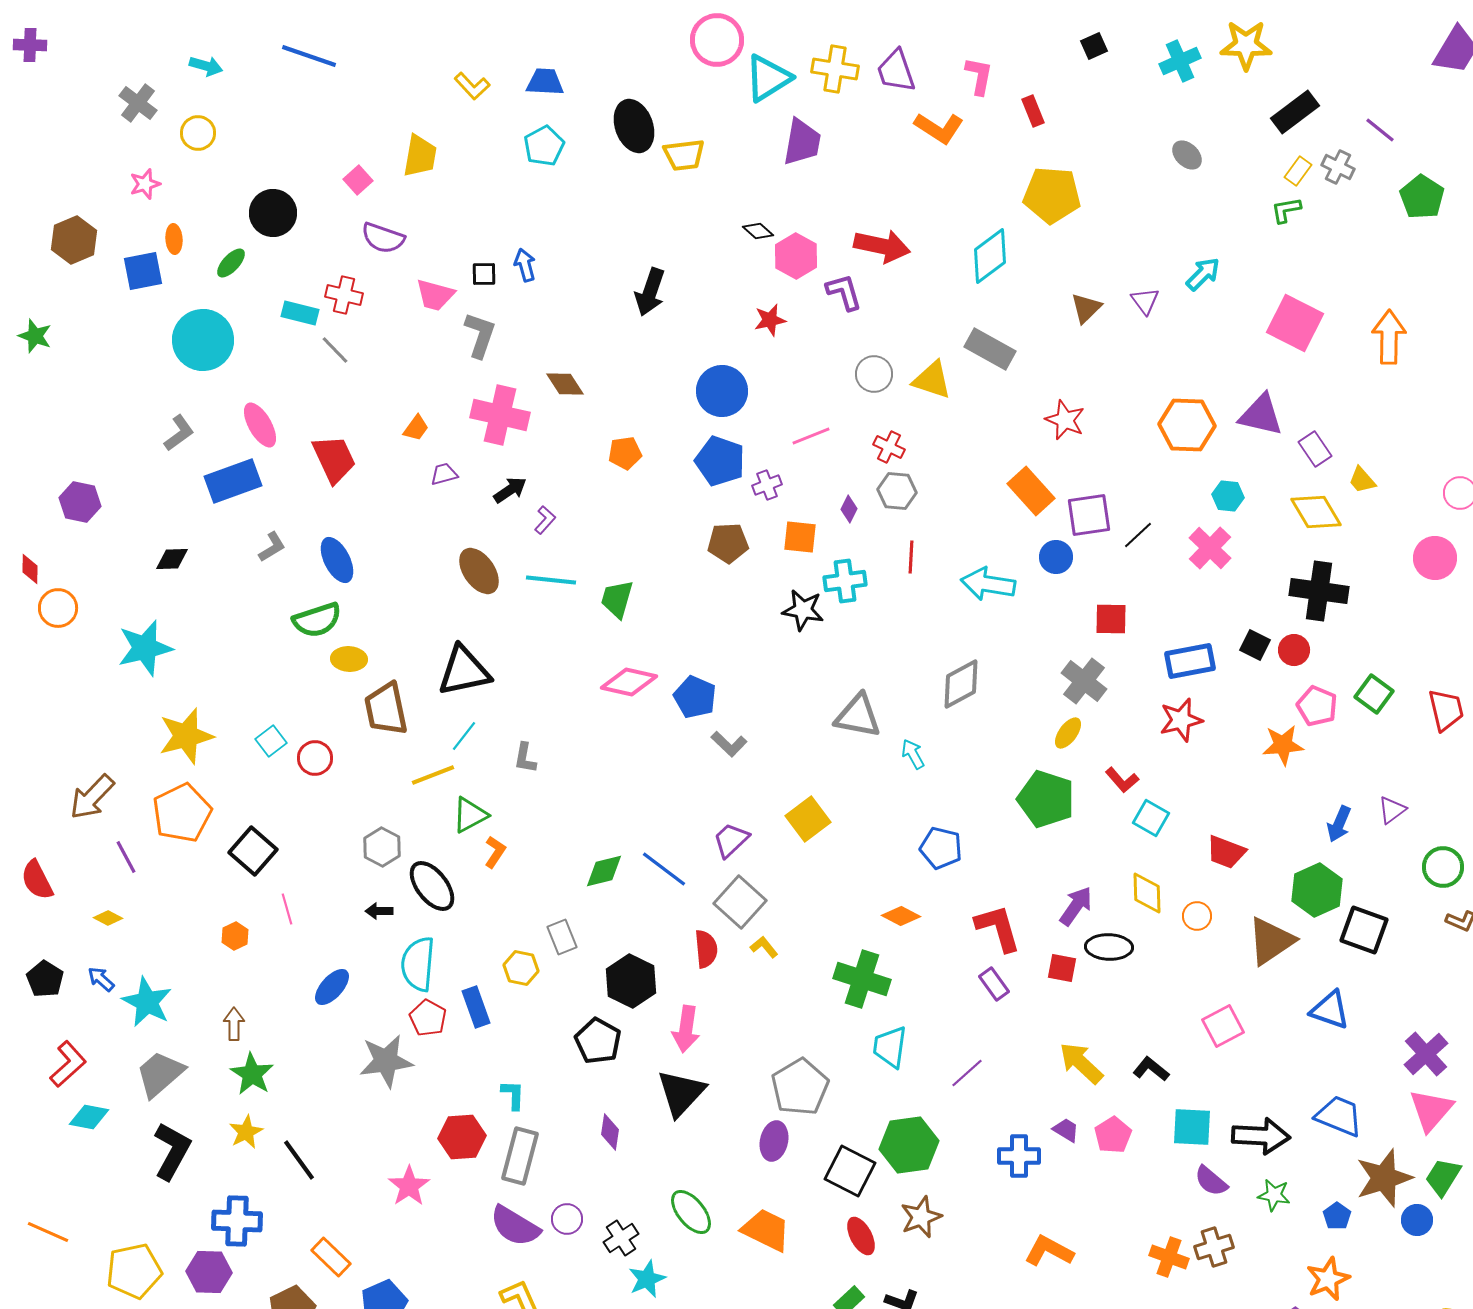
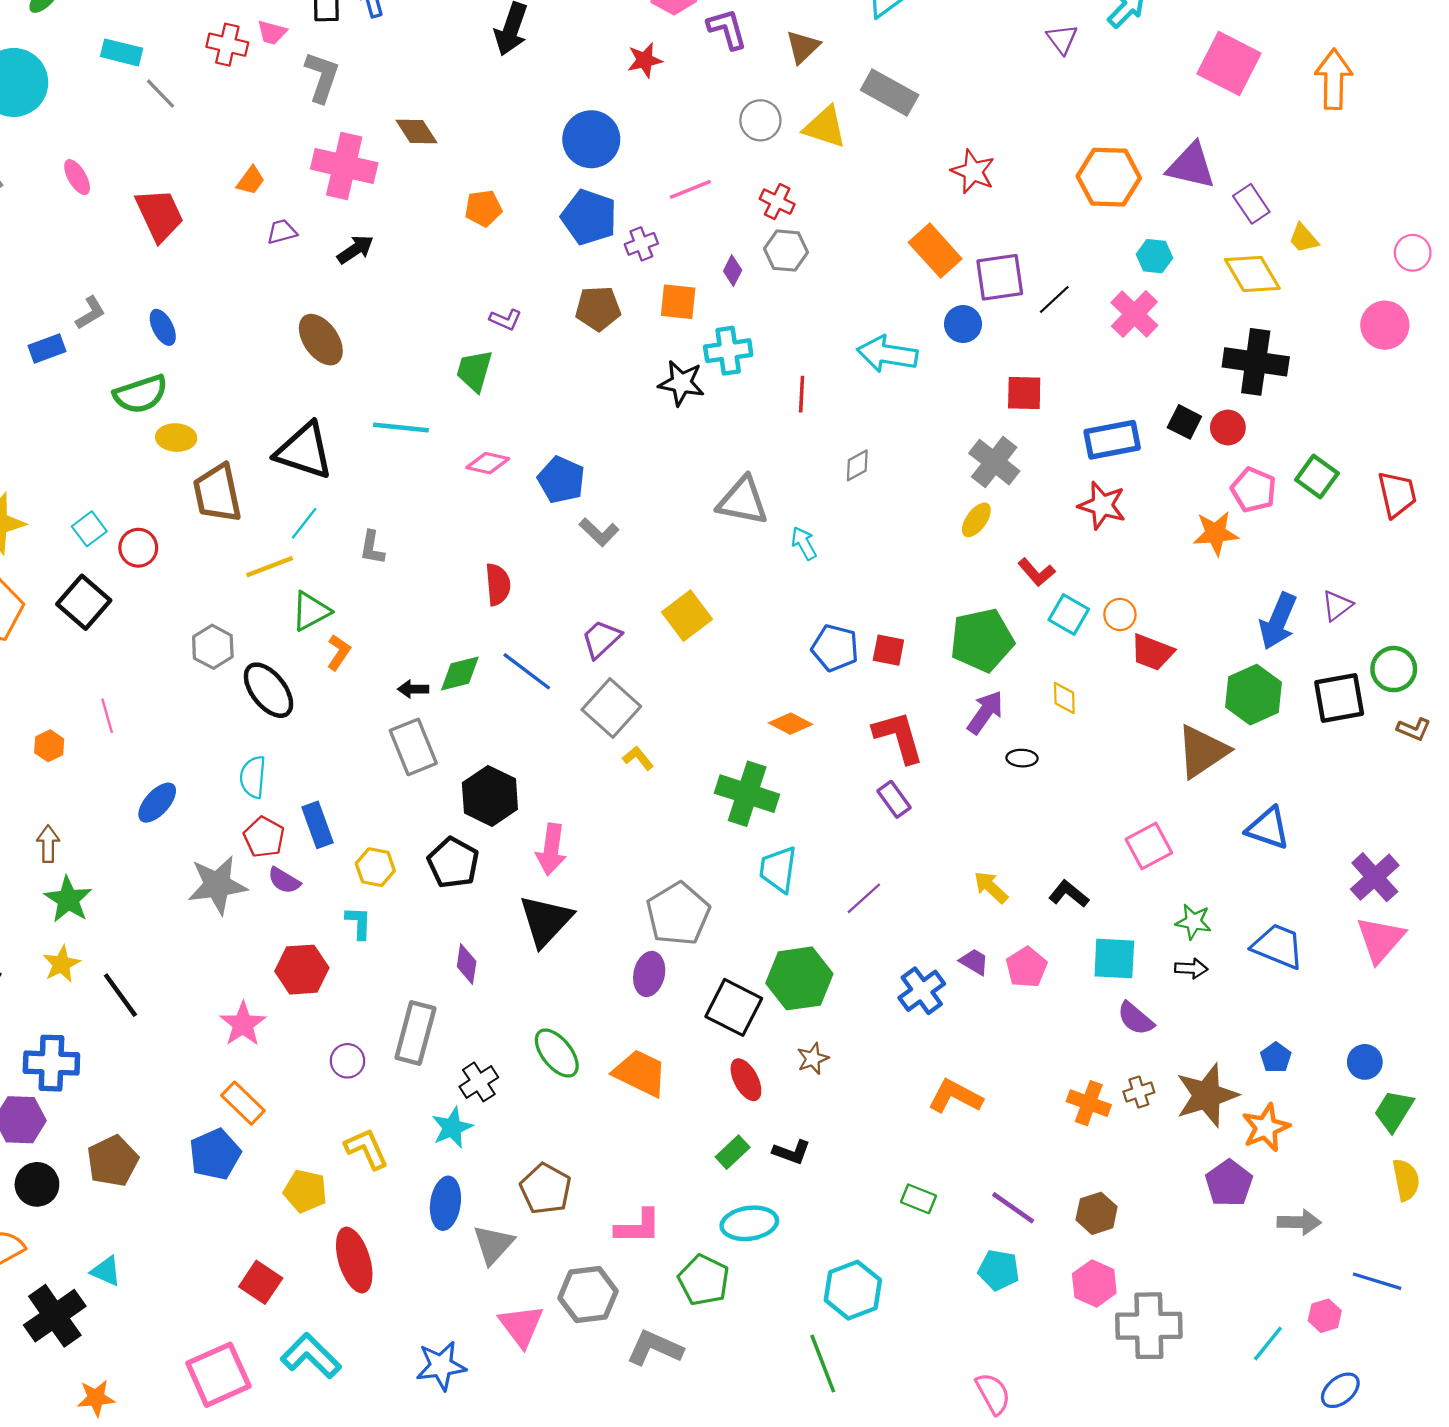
red cross: (344, 295) -> (227, 45), moved
pink trapezoid: (435, 295) -> (272, 32), size x0.7
brown triangle: (1086, 308) -> (803, 47), moved
pink ellipse: (260, 425) -> (77, 177), size x0.7
blue rectangle: (233, 481) -> (47, 348), moved, size x0.6
purple L-shape: (545, 520) -> (506, 320), moved, turned 72
red line: (911, 557) -> (802, 394), moved
blue ellipse: (337, 560) -> (163, 327), size x0.7
cyan line: (551, 580) -> (401, 428), moved
black triangle: (464, 671) -> (304, 451), turned 30
pink diamond: (629, 682) -> (488, 463), size x0.7
gray diamond: (961, 684) -> (857, 465), size x0.6
red star: (1181, 720) -> (1102, 505), turned 30
green pentagon: (1046, 799) -> (982, 640), moved, turned -30
blue arrow: (1339, 824) -> (1278, 621), size x1.4
black square: (253, 851) -> (84, 602), moved
yellow diamond: (1147, 893) -> (1064, 698), size x0.7
black arrow: (379, 911) -> (413, 689), moved
orange circle: (1197, 916) -> (1120, 614), moved
black square: (1364, 930) -> (1339, 698), moved, turned -30
gray rectangle: (562, 937) -> (413, 747), size x1.4
black ellipse: (1109, 947) -> (1022, 758), size x0.6
red semicircle: (706, 949) -> (498, 584), moved
cyan semicircle: (418, 964) -> (253, 777), size x0.7
yellow hexagon: (521, 968) -> (375, 867), moved
red square: (1062, 968) -> (888, 650), moved
yellow arrow: (1081, 1063) -> (991, 887), size x0.7
black arrow: (1261, 1136) -> (1191, 968), size x0.5
gray rectangle: (520, 1156) -> (415, 1033), moved
blue cross: (1019, 1156) -> (922, 991), turned -36
green trapezoid: (1443, 1177) -> (1394, 1111), moved
brown star: (1384, 1178) -> (1207, 1095), moved
green star: (1274, 1195) -> (1193, 922), moved
brown star: (921, 1217) -> (813, 1059), size x0.7
purple circle: (567, 1219) -> (348, 1061), moved
purple semicircle: (515, 1226) -> (284, 881), moved, size x0.6
brown cross: (1214, 1247) -> (1139, 1092), size x0.7
orange rectangle: (331, 1257) -> (243, 1103), moved
cyan star: (647, 1279) -> (452, 1128), moved

